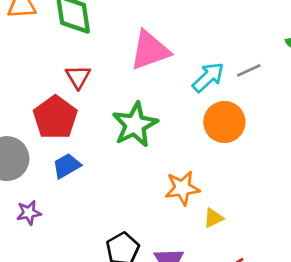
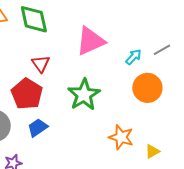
cyan arrow: (208, 77) -> (133, 57), size x0.7
orange star: (182, 188) -> (121, 137), turned 30
yellow triangle: (213, 218) -> (152, 151), moved

